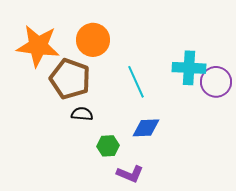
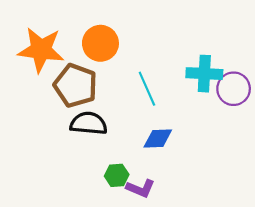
black semicircle: (82, 114) -> (89, 123), size x1.6
green hexagon: (108, 146) -> (117, 175), moved

